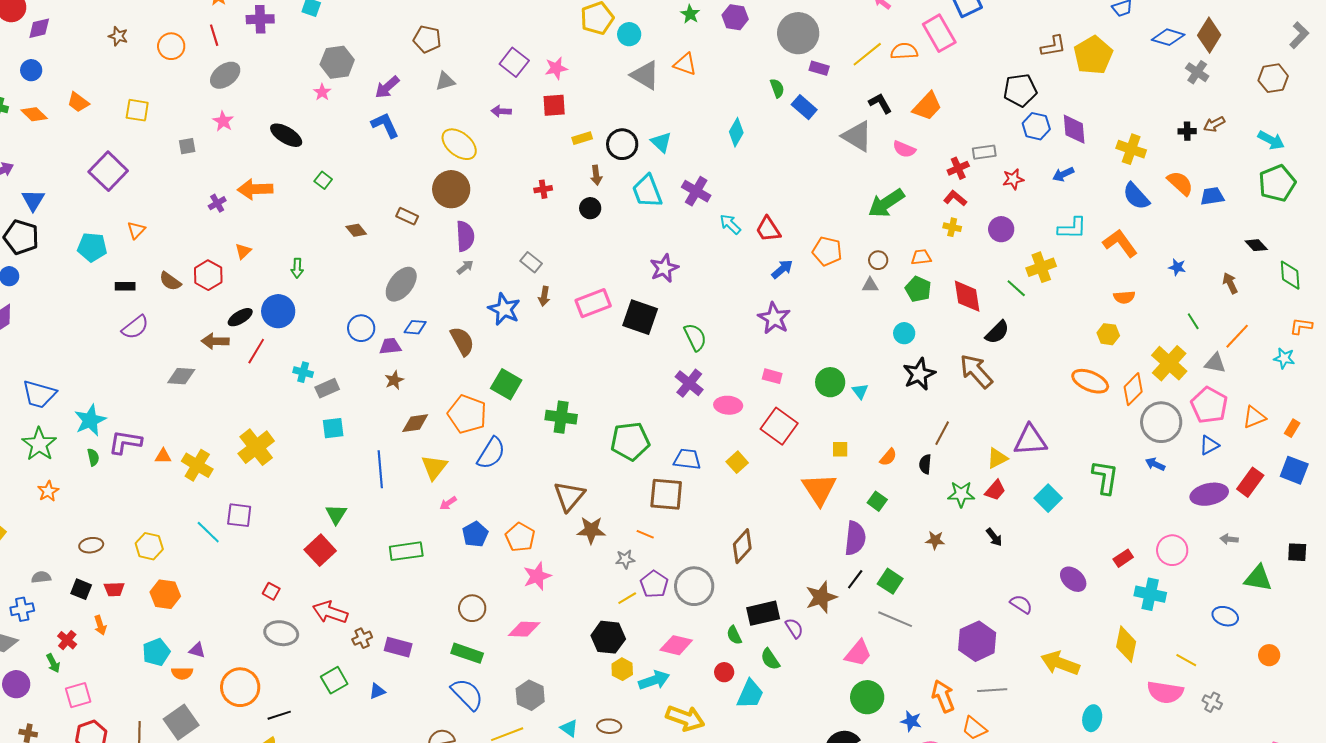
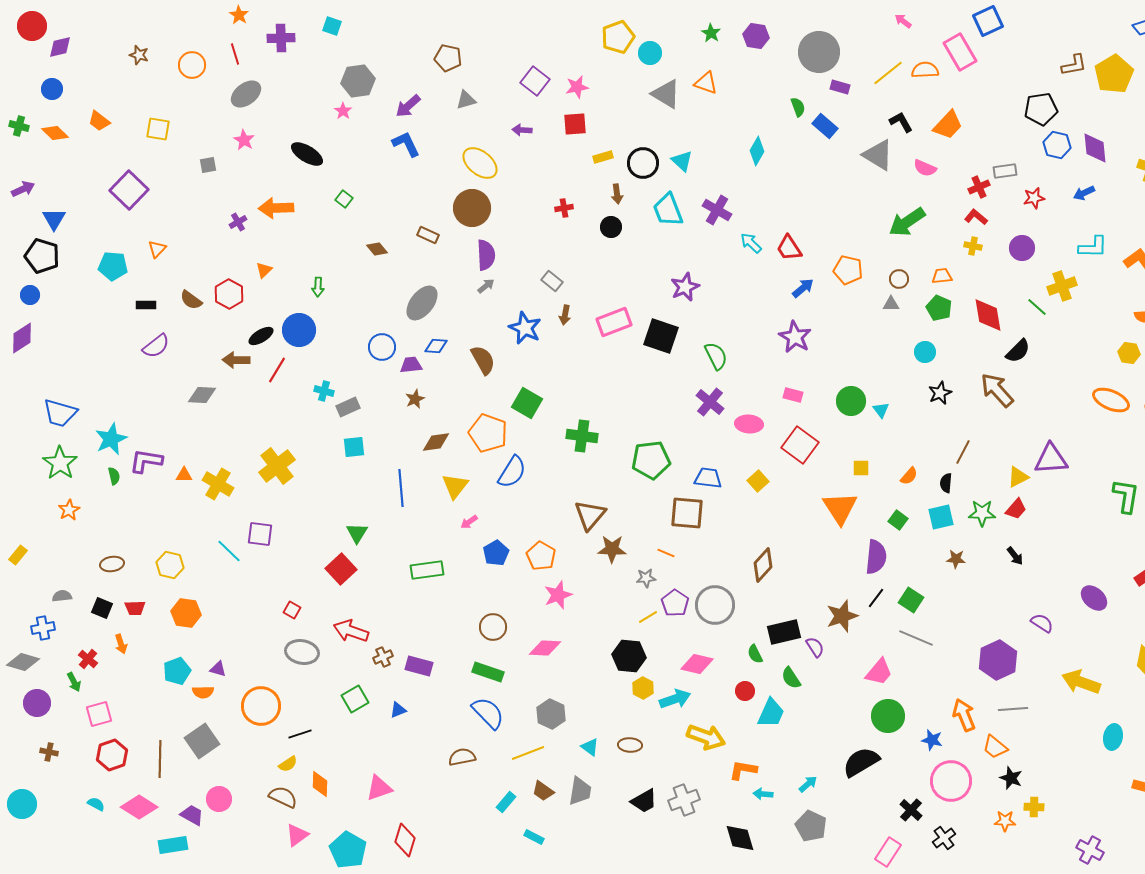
black star: (919, 374) -> (940, 393), size x0.7
cyan square: (1048, 498) -> (941, 517), moved, turned 32

